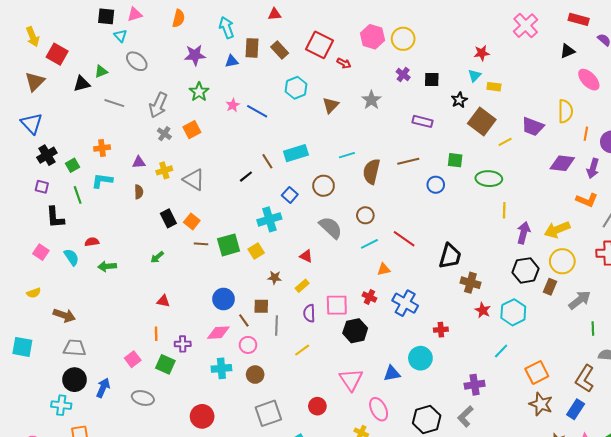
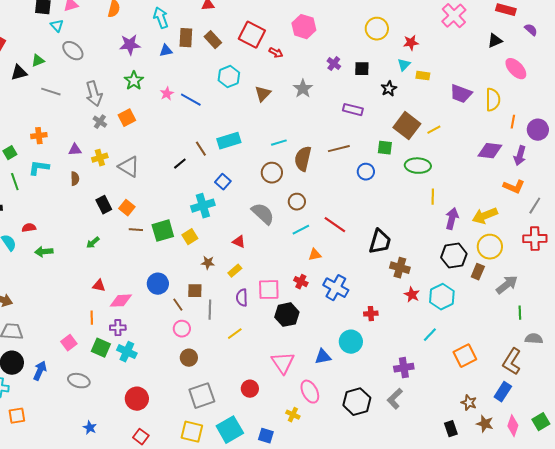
yellow circle: (403, 39) -> (377, 29), moved
gray arrow: (158, 105) -> (94, 94), turned -40
brown square: (482, 121) -> (407, 126), moved
purple trapezoid: (533, 127) -> (461, 94), moved
brown circle: (324, 186) -> (272, 173), moved
pink diamond: (218, 333) -> (121, 301), moved
cyan cross: (221, 368) -> (127, 352), moved, turned 30
brown star: (541, 404) -> (469, 403), moved, size x0.7

